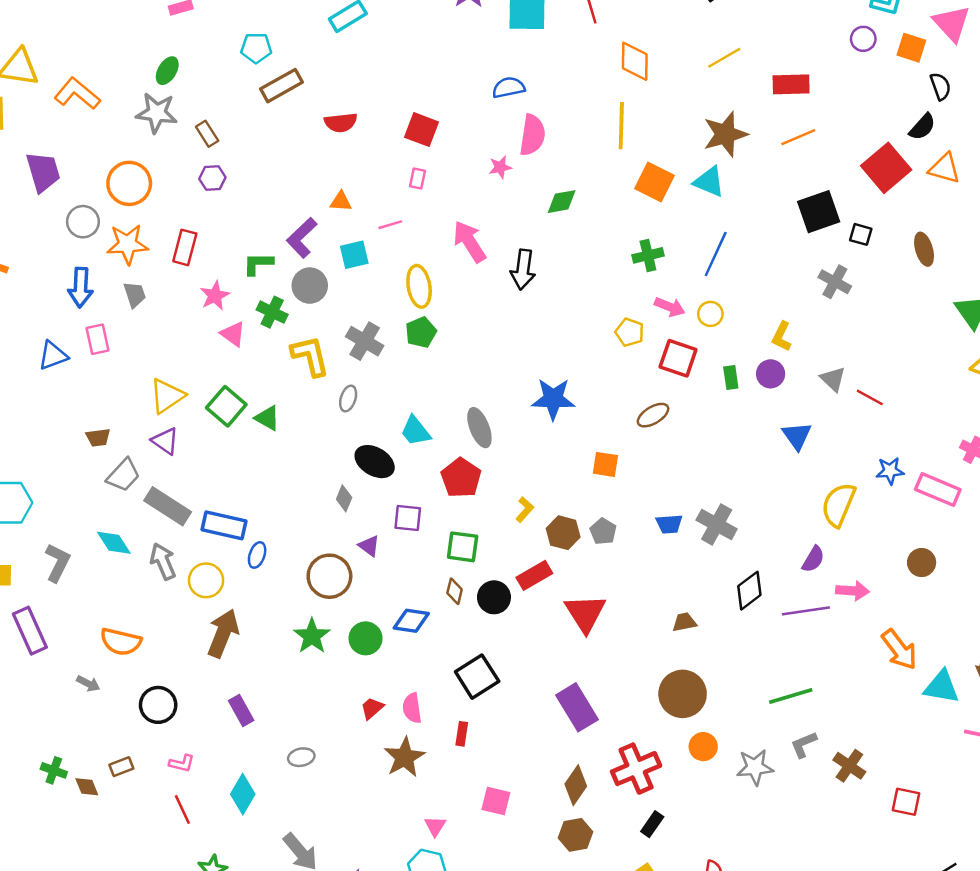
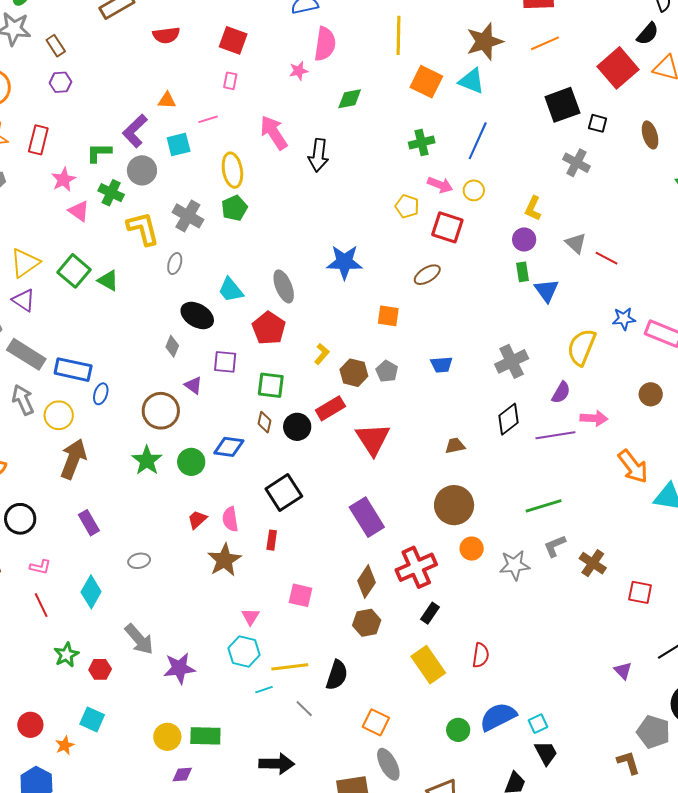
green rectangle: (731, 378) -> (522, 272), moved
gray cross: (717, 524) -> (512, 361), moved, turned 36

